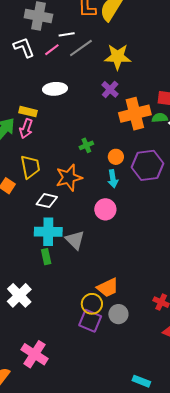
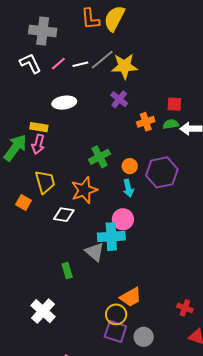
white line: (67, 34) -> (80, 64), moved
gray line: (81, 48) -> (102, 60), moved
orange cross: (135, 114) -> (146, 122), size x0.6
green cross: (86, 145) -> (100, 157), size x1.5
cyan cross: (48, 232) -> (111, 237), moved
gray circle: (118, 314) -> (144, 337), moved

